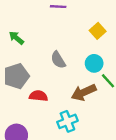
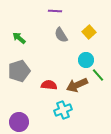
gray semicircle: (58, 60) -> (61, 35), moved
red semicircle: (38, 96) -> (49, 85), moved

